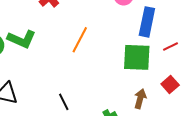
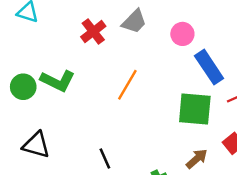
blue rectangle: (147, 22) -> (209, 67), turned -48
brown arrow: (140, 99) -> (197, 159), turned 30

